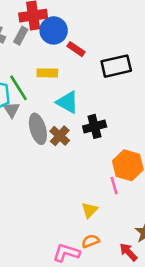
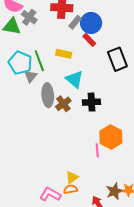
blue circle: (54, 30) -> (91, 23), moved
gray rectangle: (21, 36) -> (75, 22), moved
black rectangle: (116, 66) -> (117, 59), turned 70
yellow triangle: (90, 210) -> (72, 177), moved

